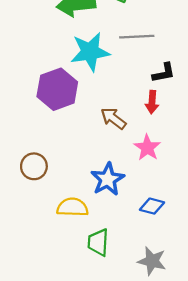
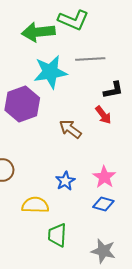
red arrow: (152, 102) -> (103, 115), turned -42
pink star: (147, 148) -> (104, 177), moved
blue star: (108, 179) -> (65, 181), size x0.7

